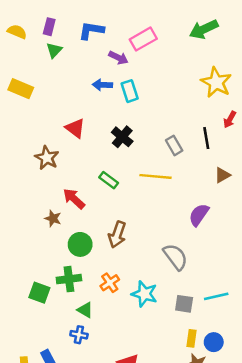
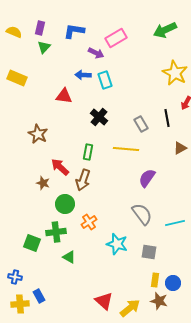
red triangle: (75, 128) -> (64, 96), moved, turned -30
green rectangle: (109, 180) -> (88, 152), turned 63
purple semicircle: (199, 215) -> (147, 178), moved
brown arrow: (117, 235) -> (83, 180), moved
orange cross: (110, 283) -> (89, 222), moved
cyan line: (216, 296) -> (175, 223), moved
blue cross: (79, 335) -> (15, 277), moved

